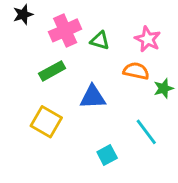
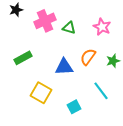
green rectangle: (52, 71) -> (23, 58), moved
orange semicircle: (136, 71) -> (88, 57), moved, turned -66
yellow square: (46, 122) -> (41, 93), moved

